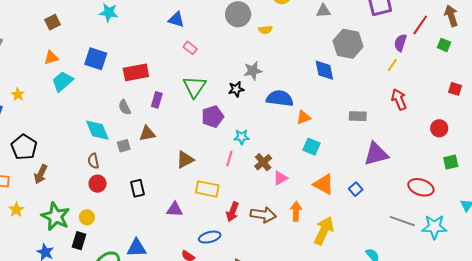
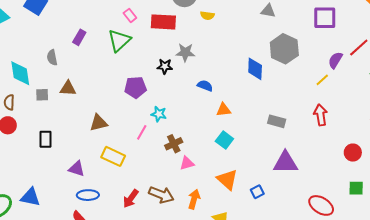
red rectangle: (136, 72) -> (163, 22), moved
green triangle: (194, 87) -> (119, 40), moved
blue semicircle: (280, 98) -> (205, 86), size x0.6
purple rectangle: (157, 100) -> (79, 37), moved
red arrow: (232, 212) -> (131, 199), moved
blue ellipse: (210, 237) -> (88, 195), moved

